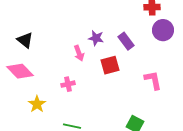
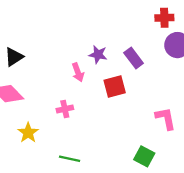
black triangle: (25, 40) -> (14, 57), turned 48
pink L-shape: (153, 80) -> (166, 118), moved

